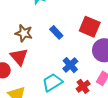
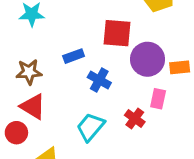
blue rectangle: (56, 32) -> (74, 56), turned -48
blue cross: (70, 65) -> (99, 80), moved

